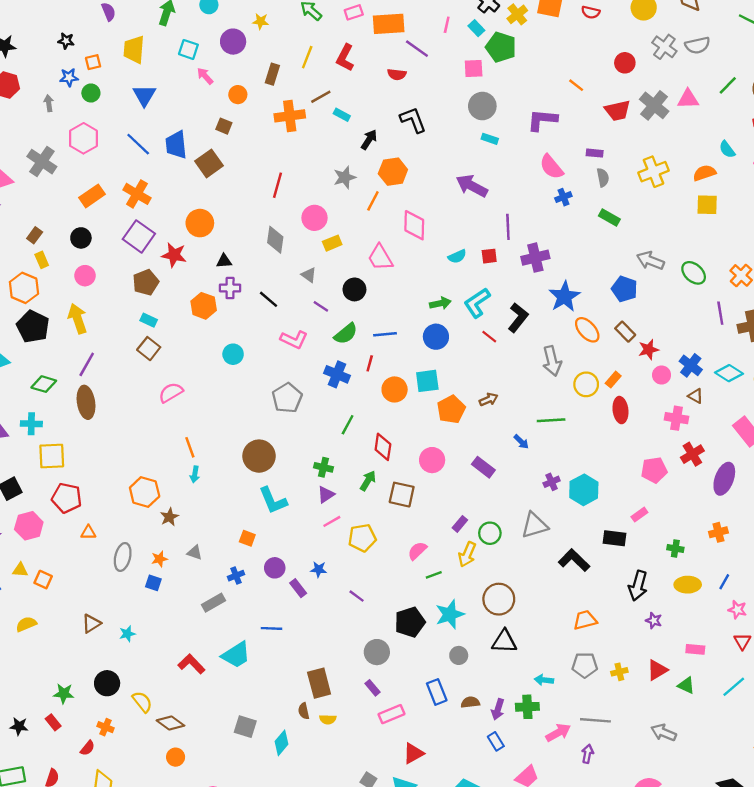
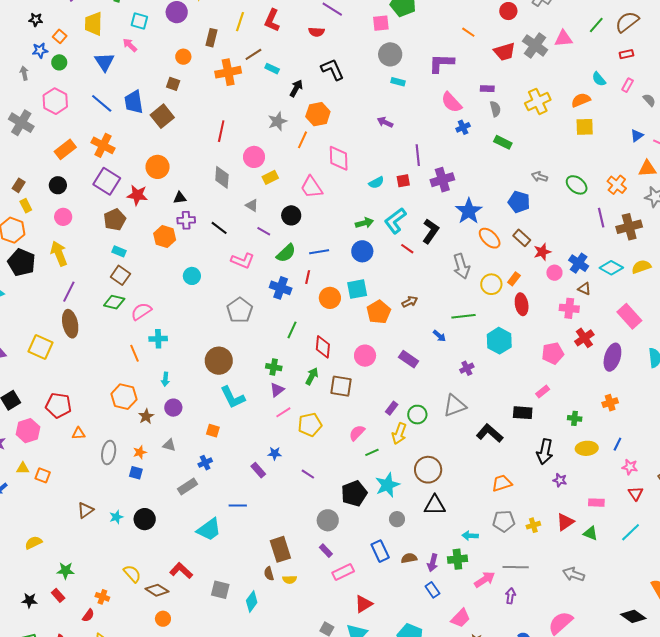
orange square: (93, 62) -> (60, 36), turned -32
pink arrow: (205, 76) -> (130, 45), moved
purple arrow: (472, 186) -> (385, 122), size x0.6
gray arrow: (650, 261) -> (540, 177), size x0.7
green diamond: (44, 384) -> (114, 302), moved
cyan cross: (31, 424) -> (158, 339), moved
orange line: (190, 447) -> (135, 353), moved
yellow square: (52, 456) -> (40, 347), moved, turned 30
cyan hexagon: (584, 490) -> (499, 341), moved
purple circle: (275, 568) -> (173, 408), moved
yellow semicircle: (26, 624) -> (33, 543), moved
red L-shape: (191, 664) -> (181, 571), moved
black circle: (107, 683) -> (145, 519), moved

